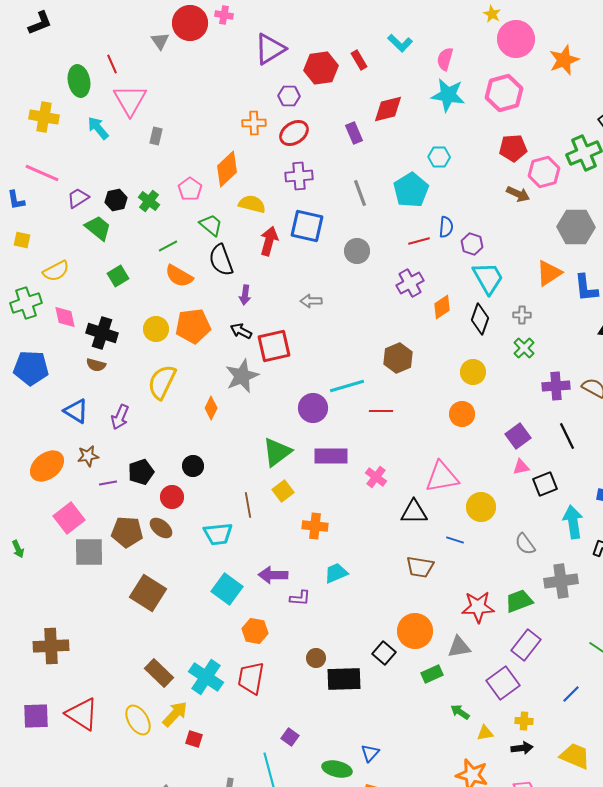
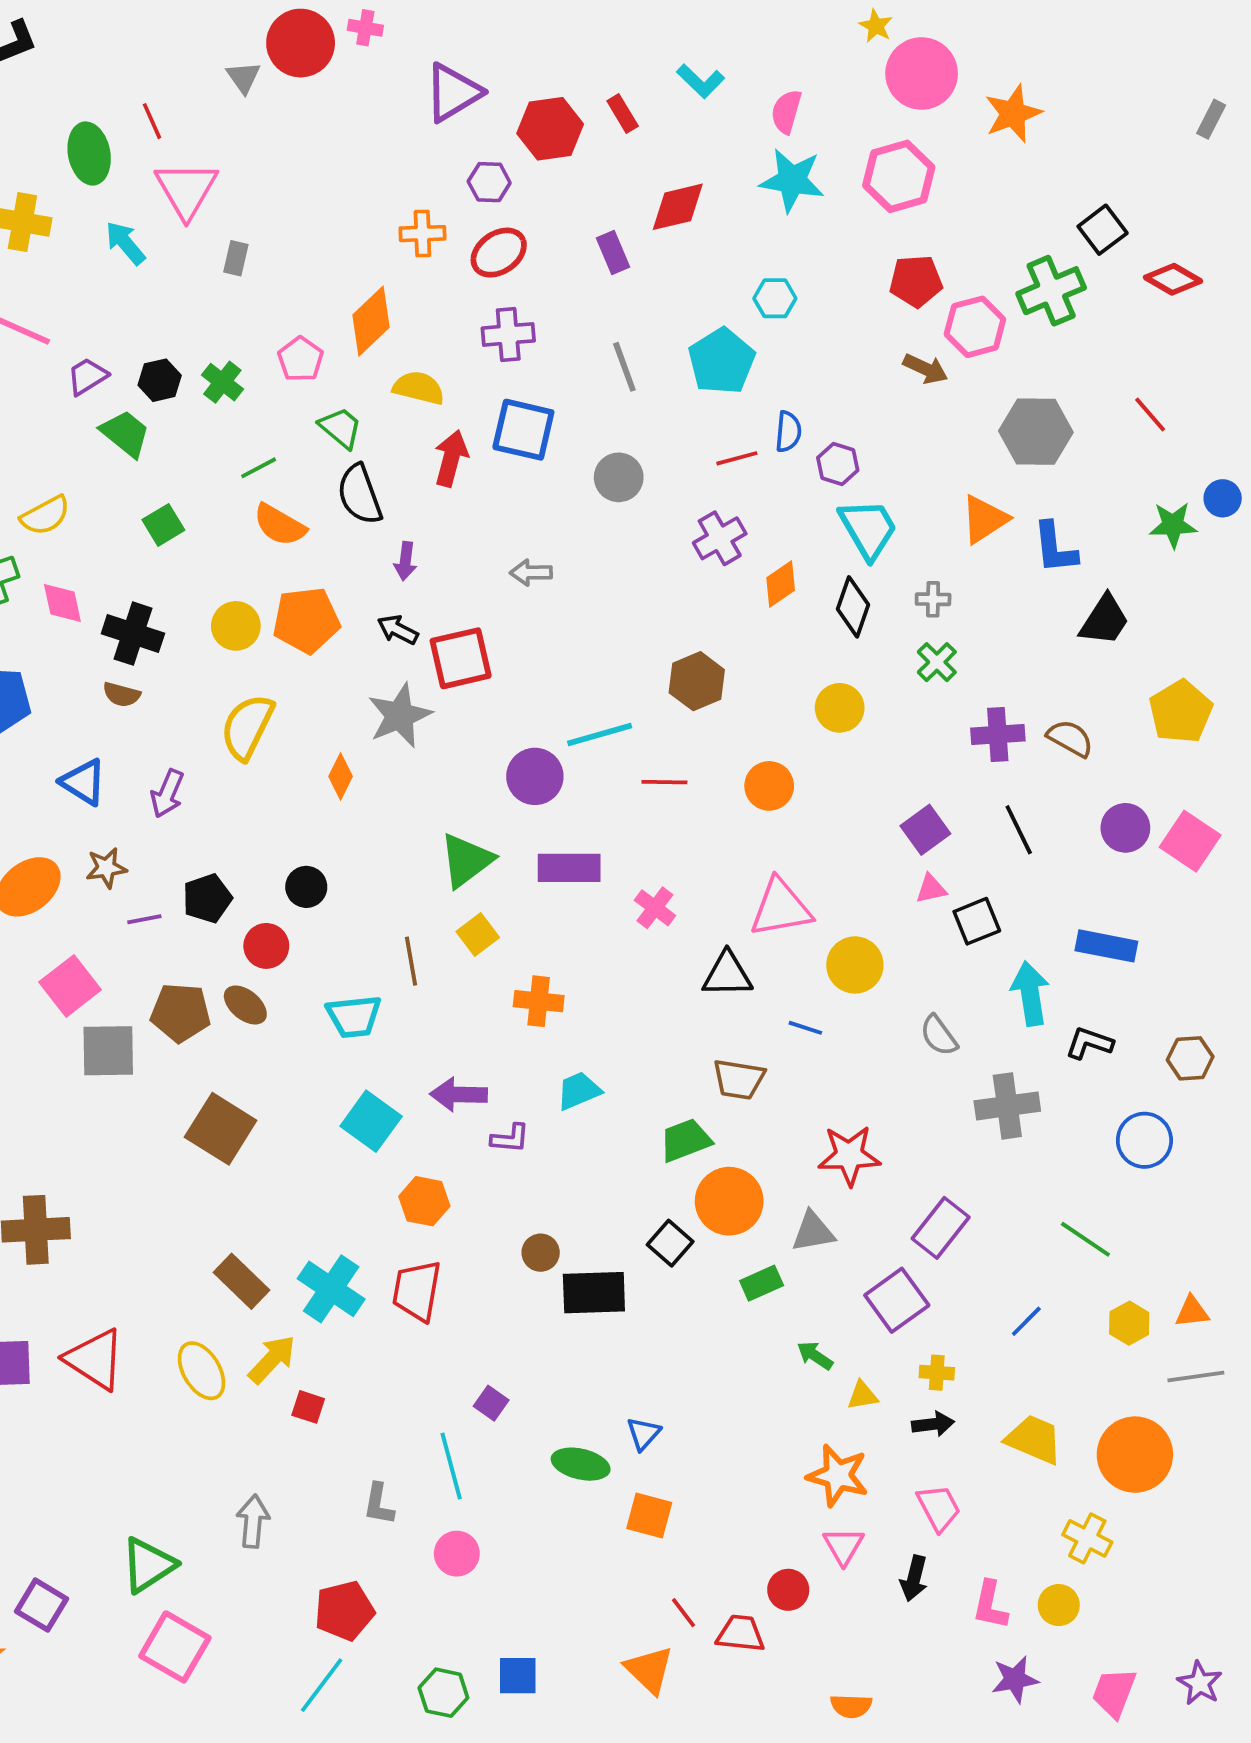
orange circle: (462, 414) -> (769, 786), moved
green trapezoid: (519, 601) -> (685, 1140), moved

